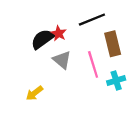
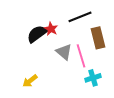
gray triangle: (62, 60) -> (64, 52), moved
cyan cross: (116, 81) -> (93, 78), moved

